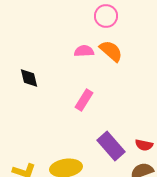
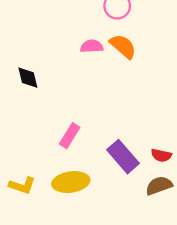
pink rectangle: (84, 100) -> (70, 136), moved

